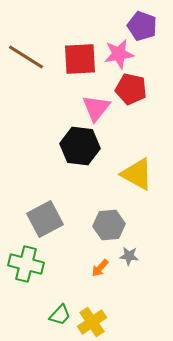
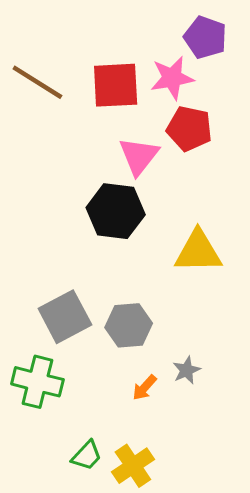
yellow triangle: (137, 174) -> (198, 252), turned -30
gray hexagon: (109, 225) -> (129, 325), moved
gray star: (129, 256) -> (186, 370), turned -30

